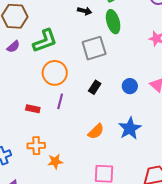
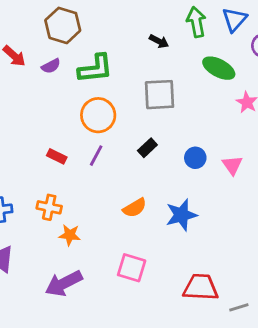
green ellipse: (113, 22) -> (219, 68), moved, turned -60

